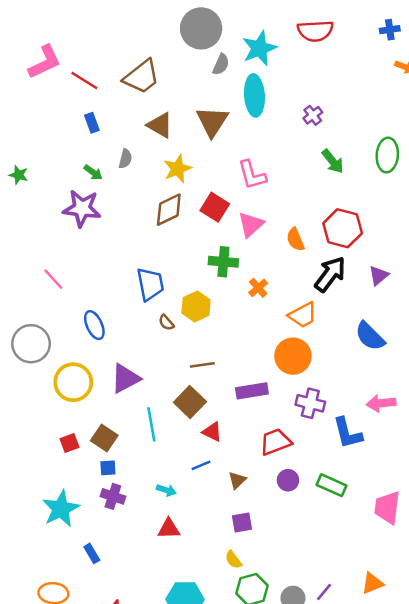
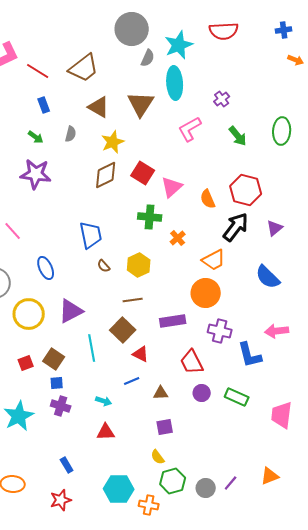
green arrow: (93, 172) -> (36, 137), moved
pink L-shape: (252, 175) -> (190, 129), moved, turned 76
yellow hexagon: (196, 306) -> (139, 265), moved
red trapezoid: (276, 442) -> (192, 362), turned -96
brown triangle: (237, 480) -> (161, 393), turned 42
blue rectangle: (92, 553) -> (67, 465), moved

